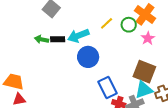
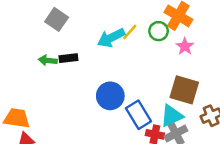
cyan arrow: (78, 36) -> (111, 38), moved
blue circle: (88, 57) -> (110, 96), moved
cyan triangle: (144, 90) -> (172, 116), moved

